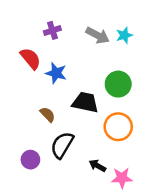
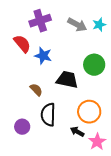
purple cross: (52, 30) -> (40, 21), size x1.5
orange circle: (118, 127) -> (89, 112), moved
black semicircle: (62, 145) -> (48, 115), turned -30
pink star: (122, 178) -> (97, 142), turned -30

